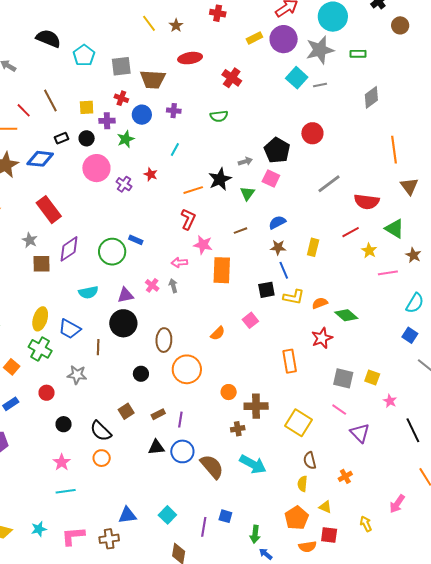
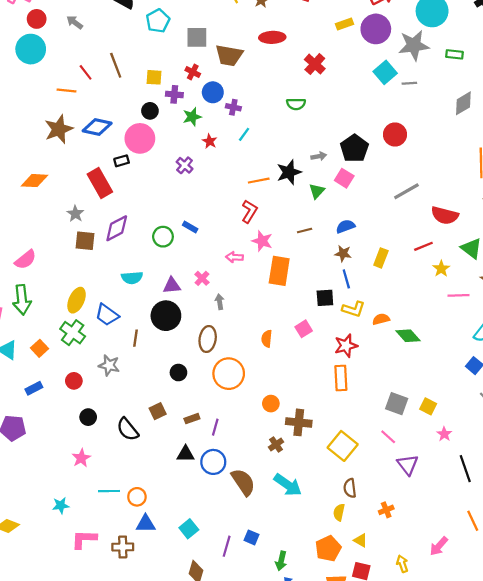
purple cross: (174, 111) -> (233, 107), moved
black rectangle: (62, 138) -> (122, 161), moved
pink circle: (96, 168) -> (140, 138), moved
red star: (151, 174) -> (210, 141), moved
green circle: (112, 252) -> (163, 237), size x0.7
gray arrow: (173, 286) -> (220, 302), moved
orange semicircle: (218, 333) -> (267, 339), turned 133
red star: (322, 338) -> (346, 346), moved
brown cross: (238, 429) -> (276, 444), turned -32
orange circle: (102, 458) -> (137, 497), moved
cyan line: (66, 491) -> (109, 491), moved
cyan star: (39, 529) -> (61, 505), moved

